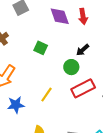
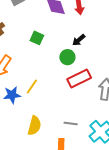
yellow line: (47, 95) -> (32, 86), moved

